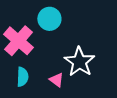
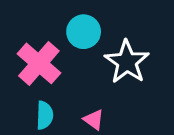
white star: (79, 62) -> (127, 62), moved

